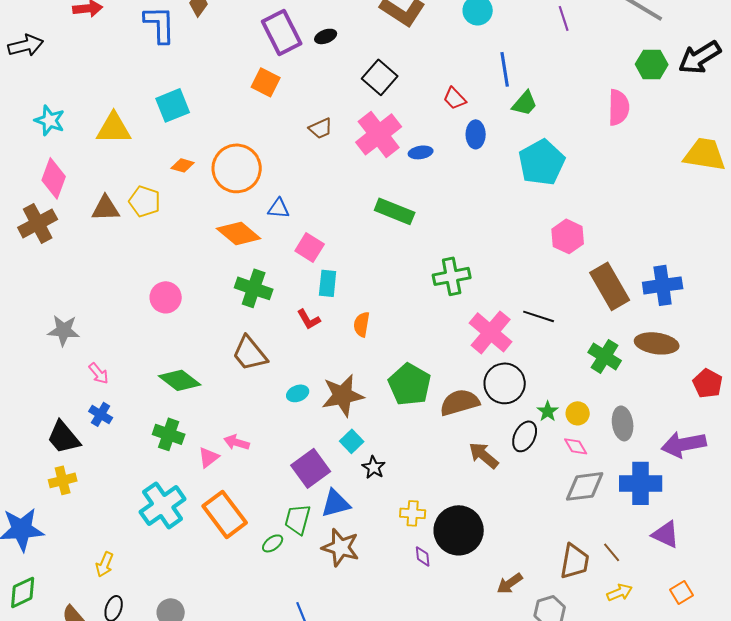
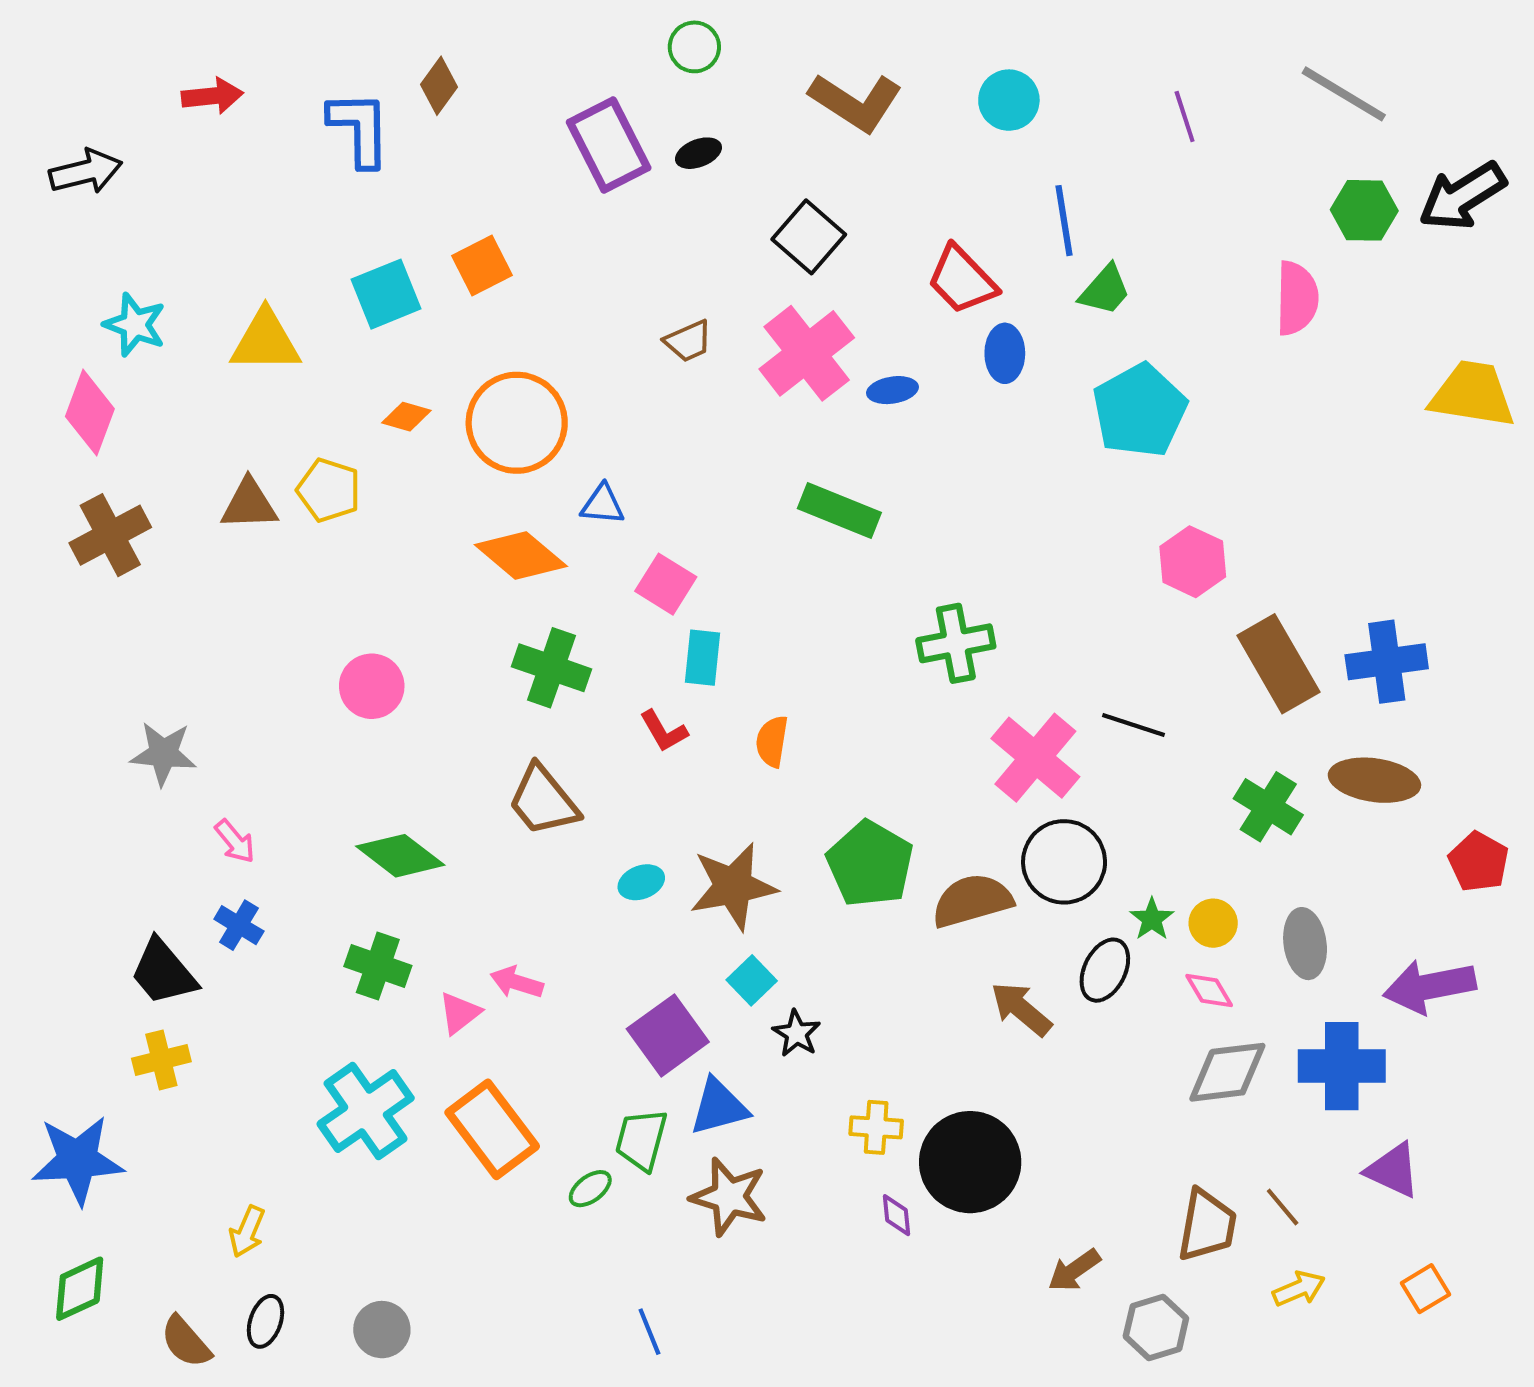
orange square: (266, 82) -> (482, 265), moved, turned 36
red trapezoid: (455, 98) -> (962, 280), size x1.5
pink diamond: (54, 178) -> (90, 413), moved

